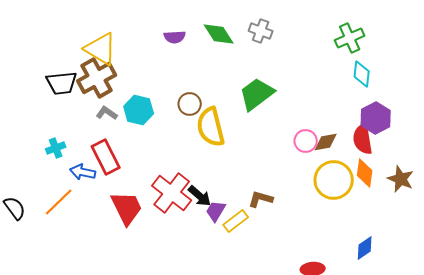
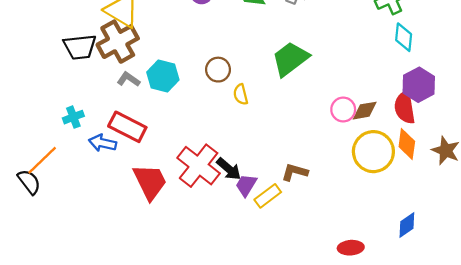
yellow semicircle: (211, 127) -> (241, 94), size x0.5
red rectangle: (106, 157) -> (127, 127), turned -36
orange line: (59, 202) -> (42, 160), moved

